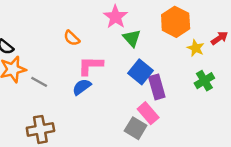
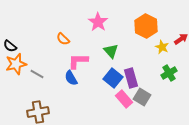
green triangle: (132, 38) -> (111, 51), moved
blue square: (141, 72) -> (113, 78), moved
blue semicircle: (82, 87) -> (71, 78), turned -84
gray square: (136, 128) -> (142, 97), moved

